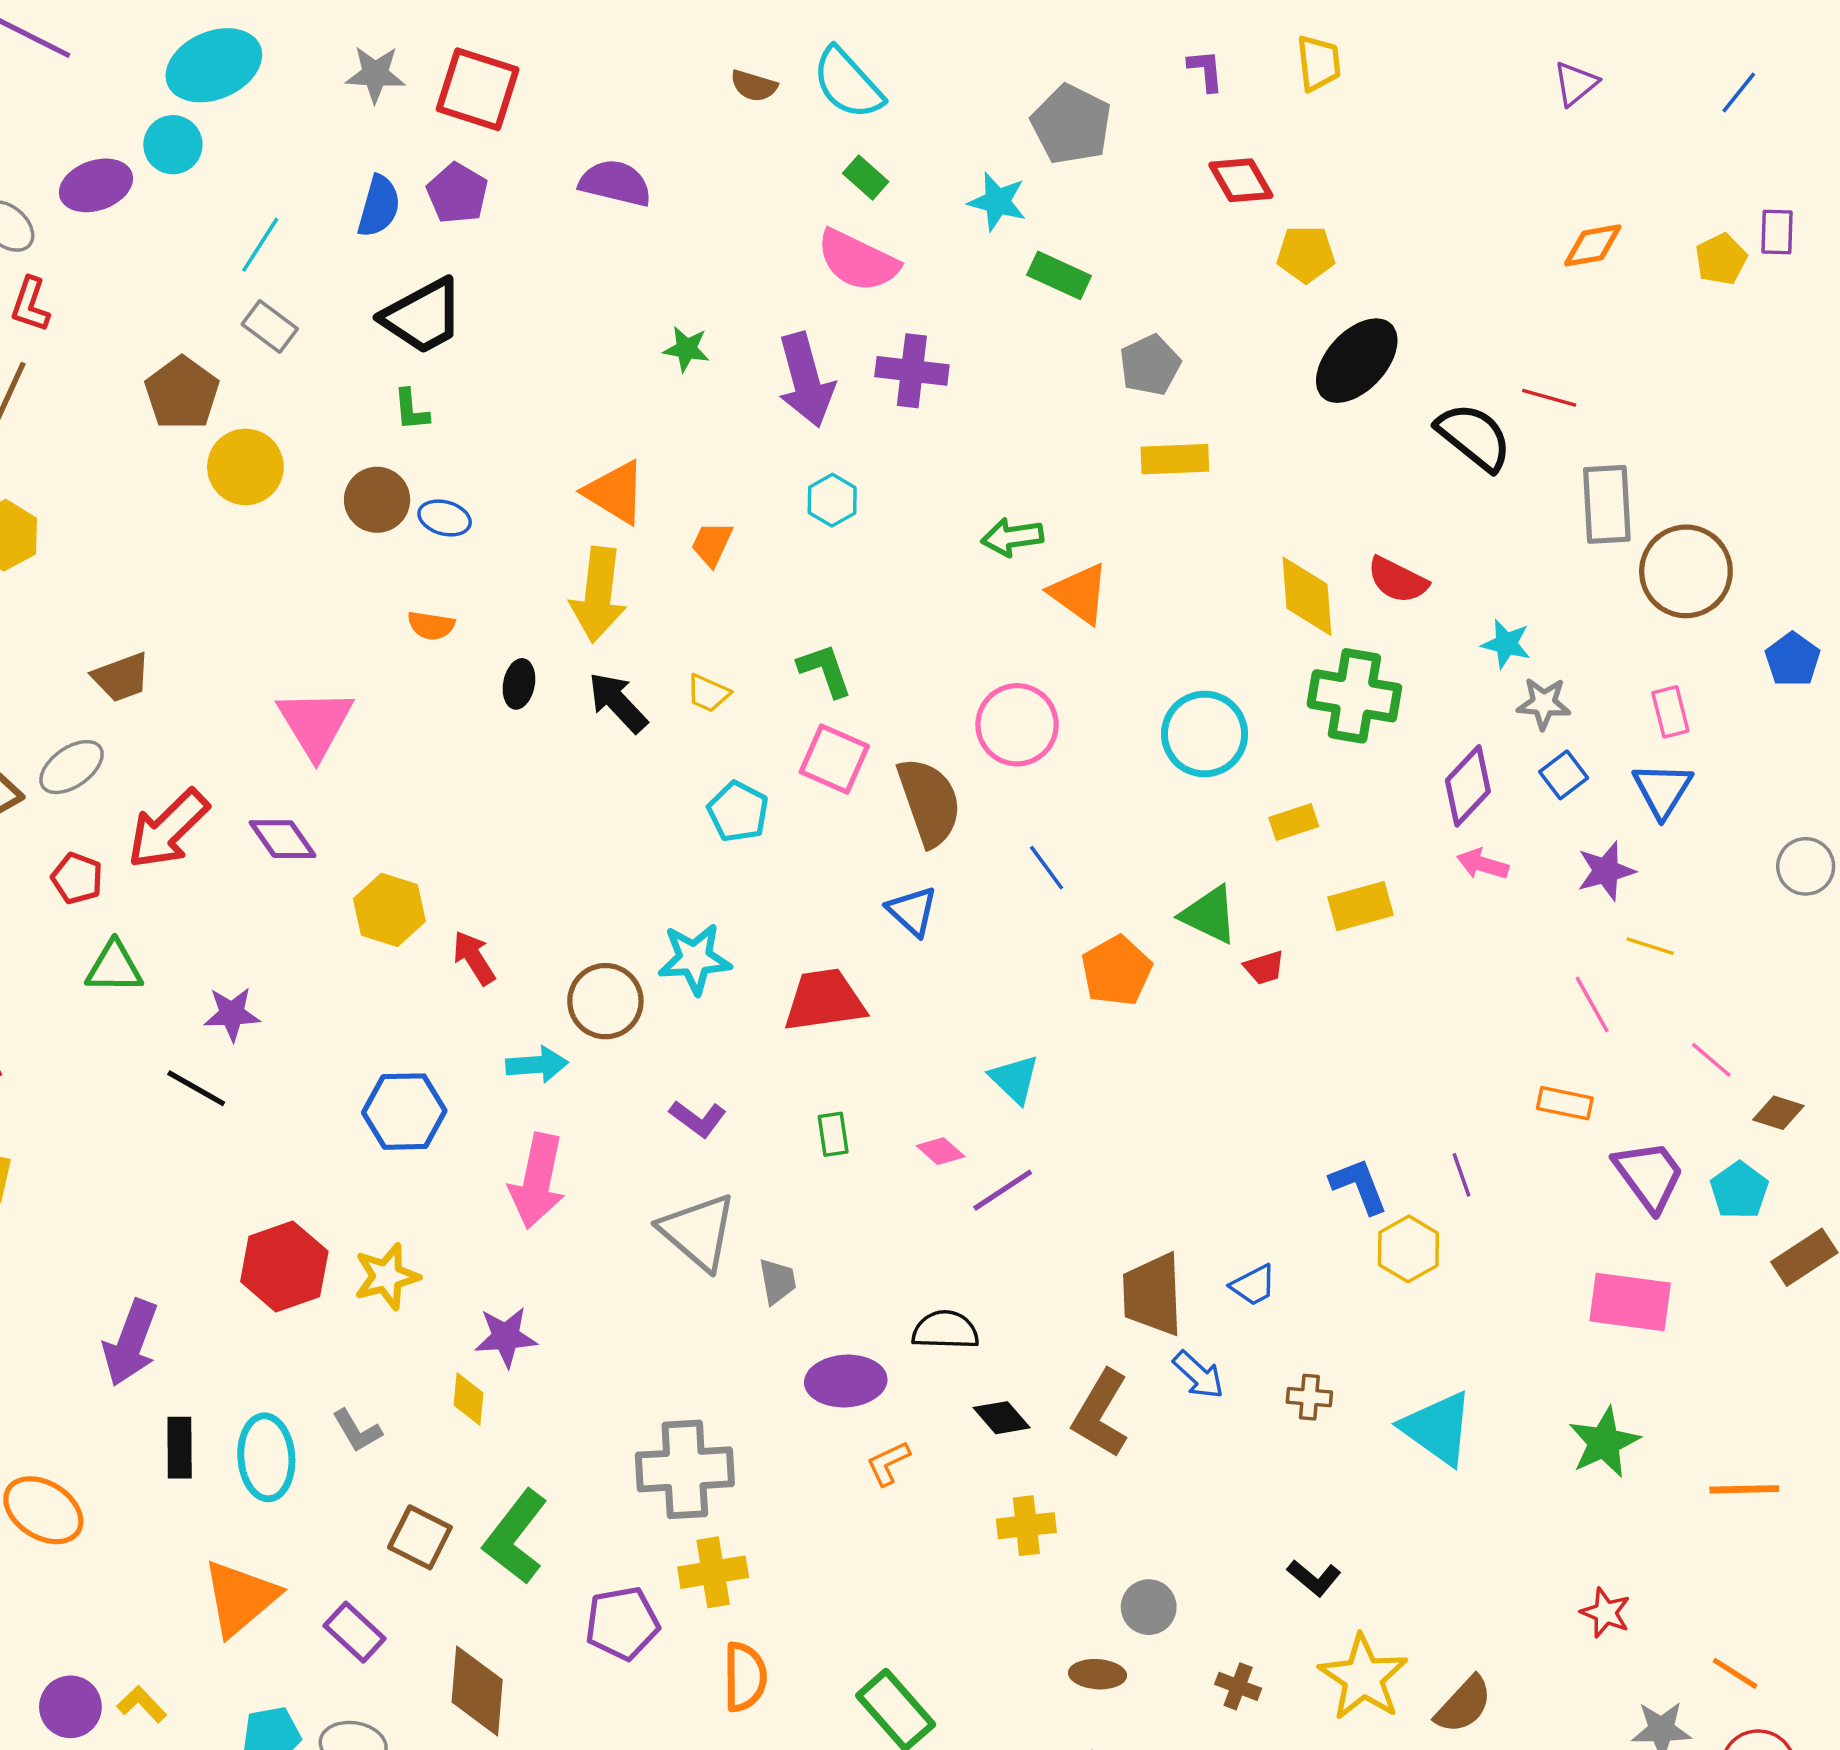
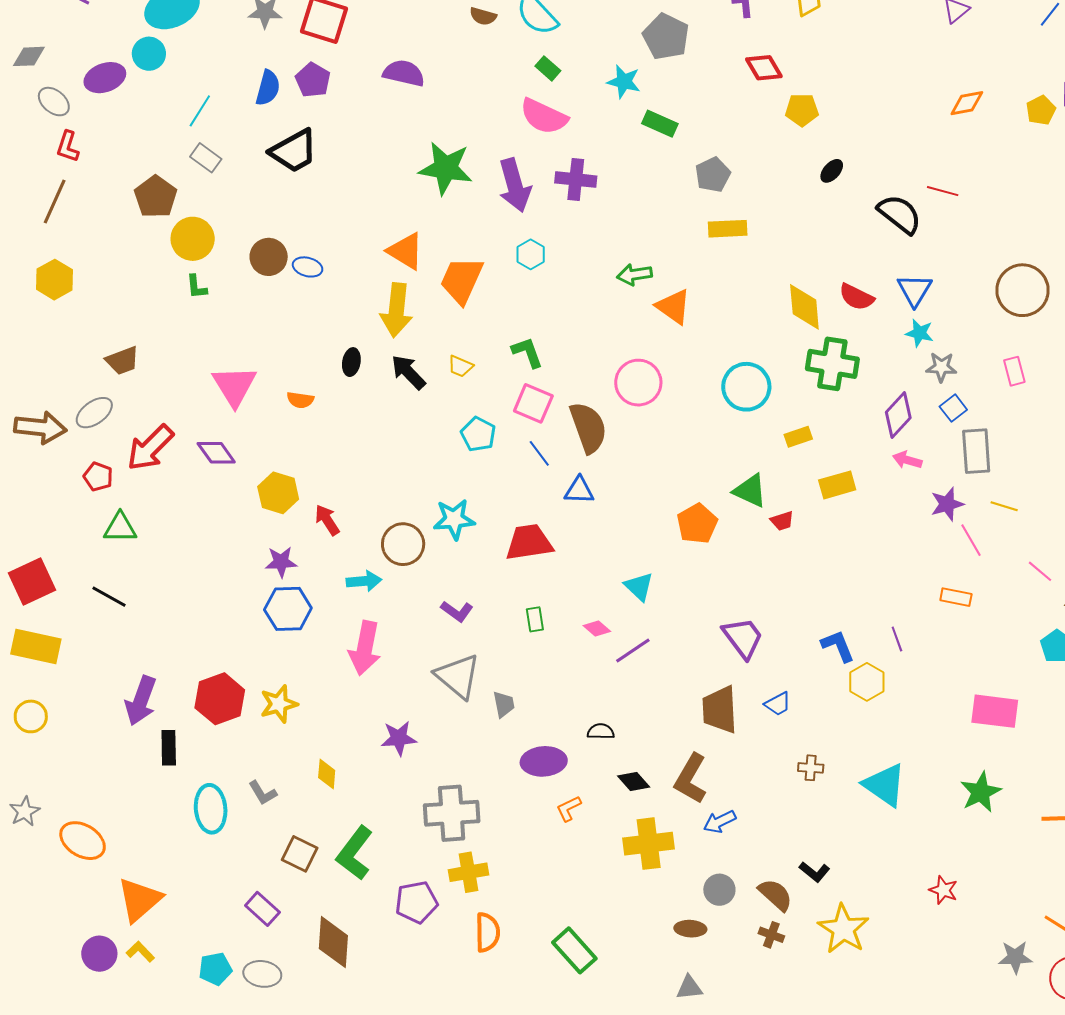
green star: (686, 349) -> (446, 168), size x2.0
black ellipse: (1357, 361) -> (832, 171), size x0.5
green L-shape: (411, 410) -> (197, 287), moved
gray rectangle: (1607, 504) -> (976, 451), moved
orange trapezoid: (712, 544) -> (462, 280), size x1.8
orange semicircle: (431, 626) -> (300, 400), moved
blue triangle: (1662, 790) -> (915, 290), moved
blue line: (1047, 868) -> (539, 453), moved
purple star: (1606, 871) -> (947, 504), moved
blue triangle: (912, 911) -> (579, 490), turned -40
purple star: (232, 1014) -> (281, 562), moved
black line: (196, 1088) -> (109, 597), moved
purple trapezoid: (1649, 1175) -> (743, 638), moved
black semicircle: (945, 1330) -> (601, 731), size x0.7
purple star: (506, 1337) -> (399, 738), moved
purple arrow: (130, 1343) -> (141, 701), moved
blue arrow: (1198, 1375) -> (720, 822), moved, turned 112
black rectangle: (180, 1448) -> (169, 748), moved
yellow cross: (1026, 1526) -> (649, 844), size x1.5
orange triangle: (240, 1598) -> (139, 900), moved
red star: (1605, 1613) -> (943, 890), moved
brown semicircle: (1464, 1705) -> (775, 895), moved, turned -90

